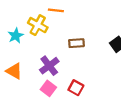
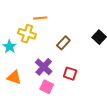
brown rectangle: (76, 43) -> (63, 43), turned -32
red square: (76, 88) -> (70, 74), moved

